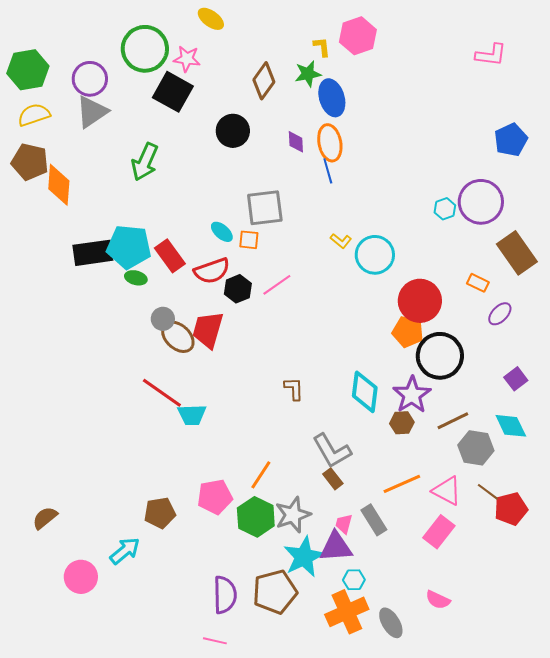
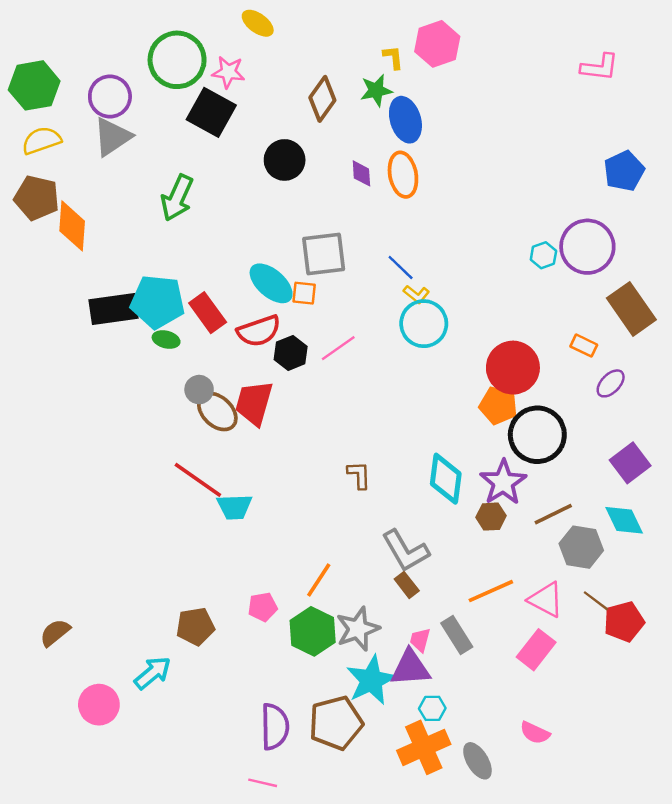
blue line: (328, 171) -> (401, 267), moved, turned -30
cyan ellipse: (222, 232) -> (271, 283), size x1.6
cyan circle: (375, 255) -> (424, 324), moved
purple square: (516, 379) -> (630, 463), size x1.4
pink pentagon: (215, 497) -> (263, 607), size x0.7

